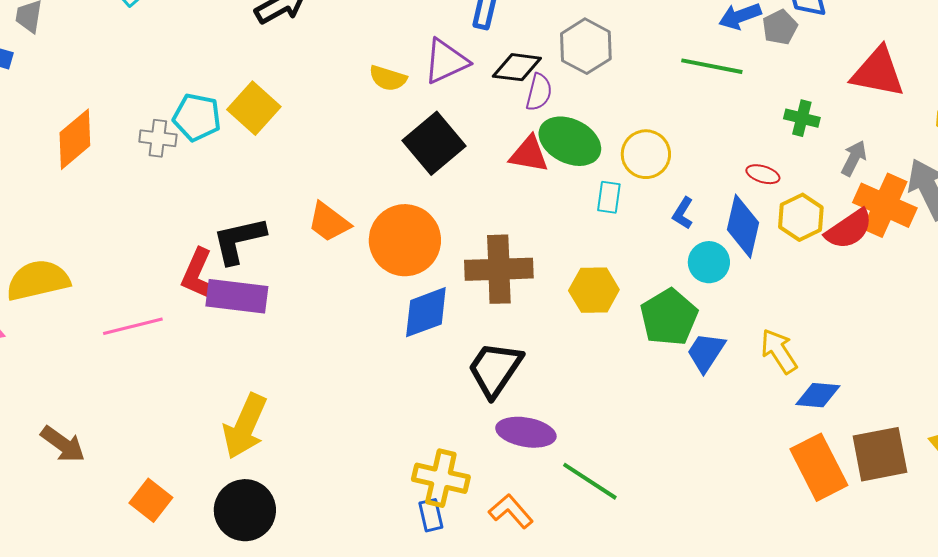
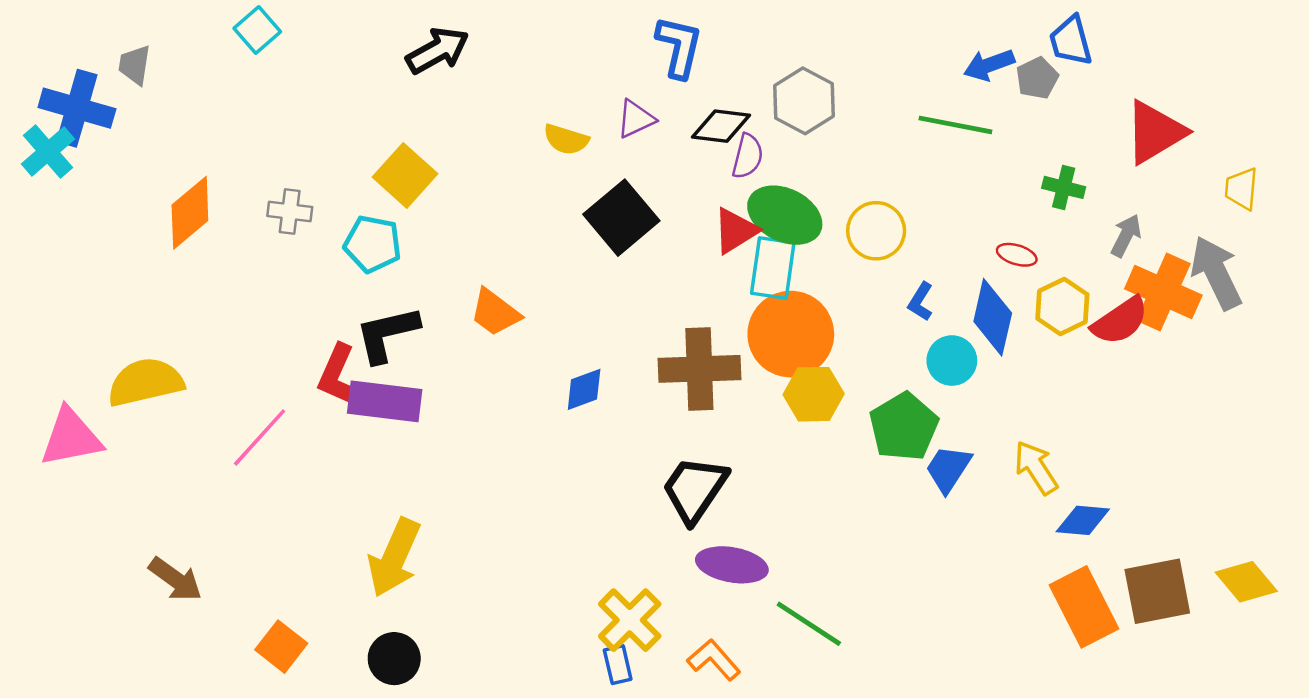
purple triangle: (446, 61) -> (636, 119), size x0.7
red triangle: (878, 72) -> (1155, 132), turned -42
cyan pentagon: (197, 117) -> (373, 244), moved
red triangle: (529, 154) -> (736, 231), turned -42
cyan rectangle: (609, 197) -> (773, 268), moved, size x1.6
orange circle: (405, 240) -> (791, 334), moved
blue diamond: (426, 312) -> (584, 389), moved, size x0.7
pink line: (133, 326) -> (260, 437), turned -34
yellow cross: (441, 478) -> (630, 620), turned 32
black circle: (245, 510) -> (394, 659), size x0.7

